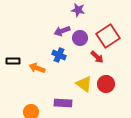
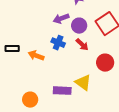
red arrow: (97, 57) -> (82, 45), moved
yellow triangle: (84, 84) -> (83, 83), moved
red circle: (106, 84) -> (105, 63), moved

